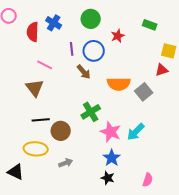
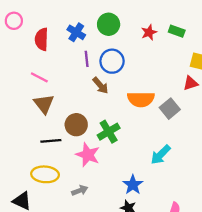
blue cross: (54, 23) -> (76, 32), moved
red star: (118, 36) -> (149, 32), moved
pink line: (45, 65) -> (39, 77), moved
brown circle: (61, 131) -> (76, 125), moved
pink star: (111, 132) -> (88, 155), moved

